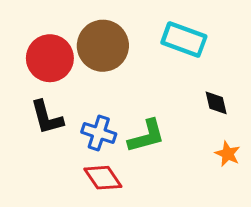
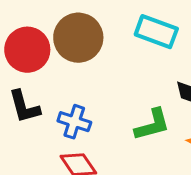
green L-shape: (147, 136) -> (152, 125), moved

